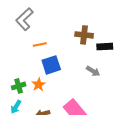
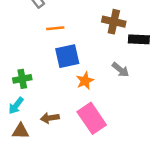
orange star: (39, 85) -> (85, 81), moved

